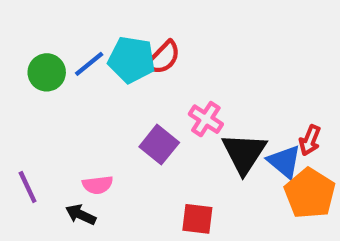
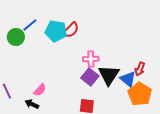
blue line: (89, 64) -> (30, 25), moved
pink cross: (206, 119) -> (91, 59), turned -35
purple square: (159, 145) -> (90, 77), moved
pink semicircle: (98, 185) -> (40, 90), turned -40

